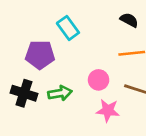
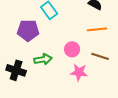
black cross: (24, 93) -> (16, 70), moved

